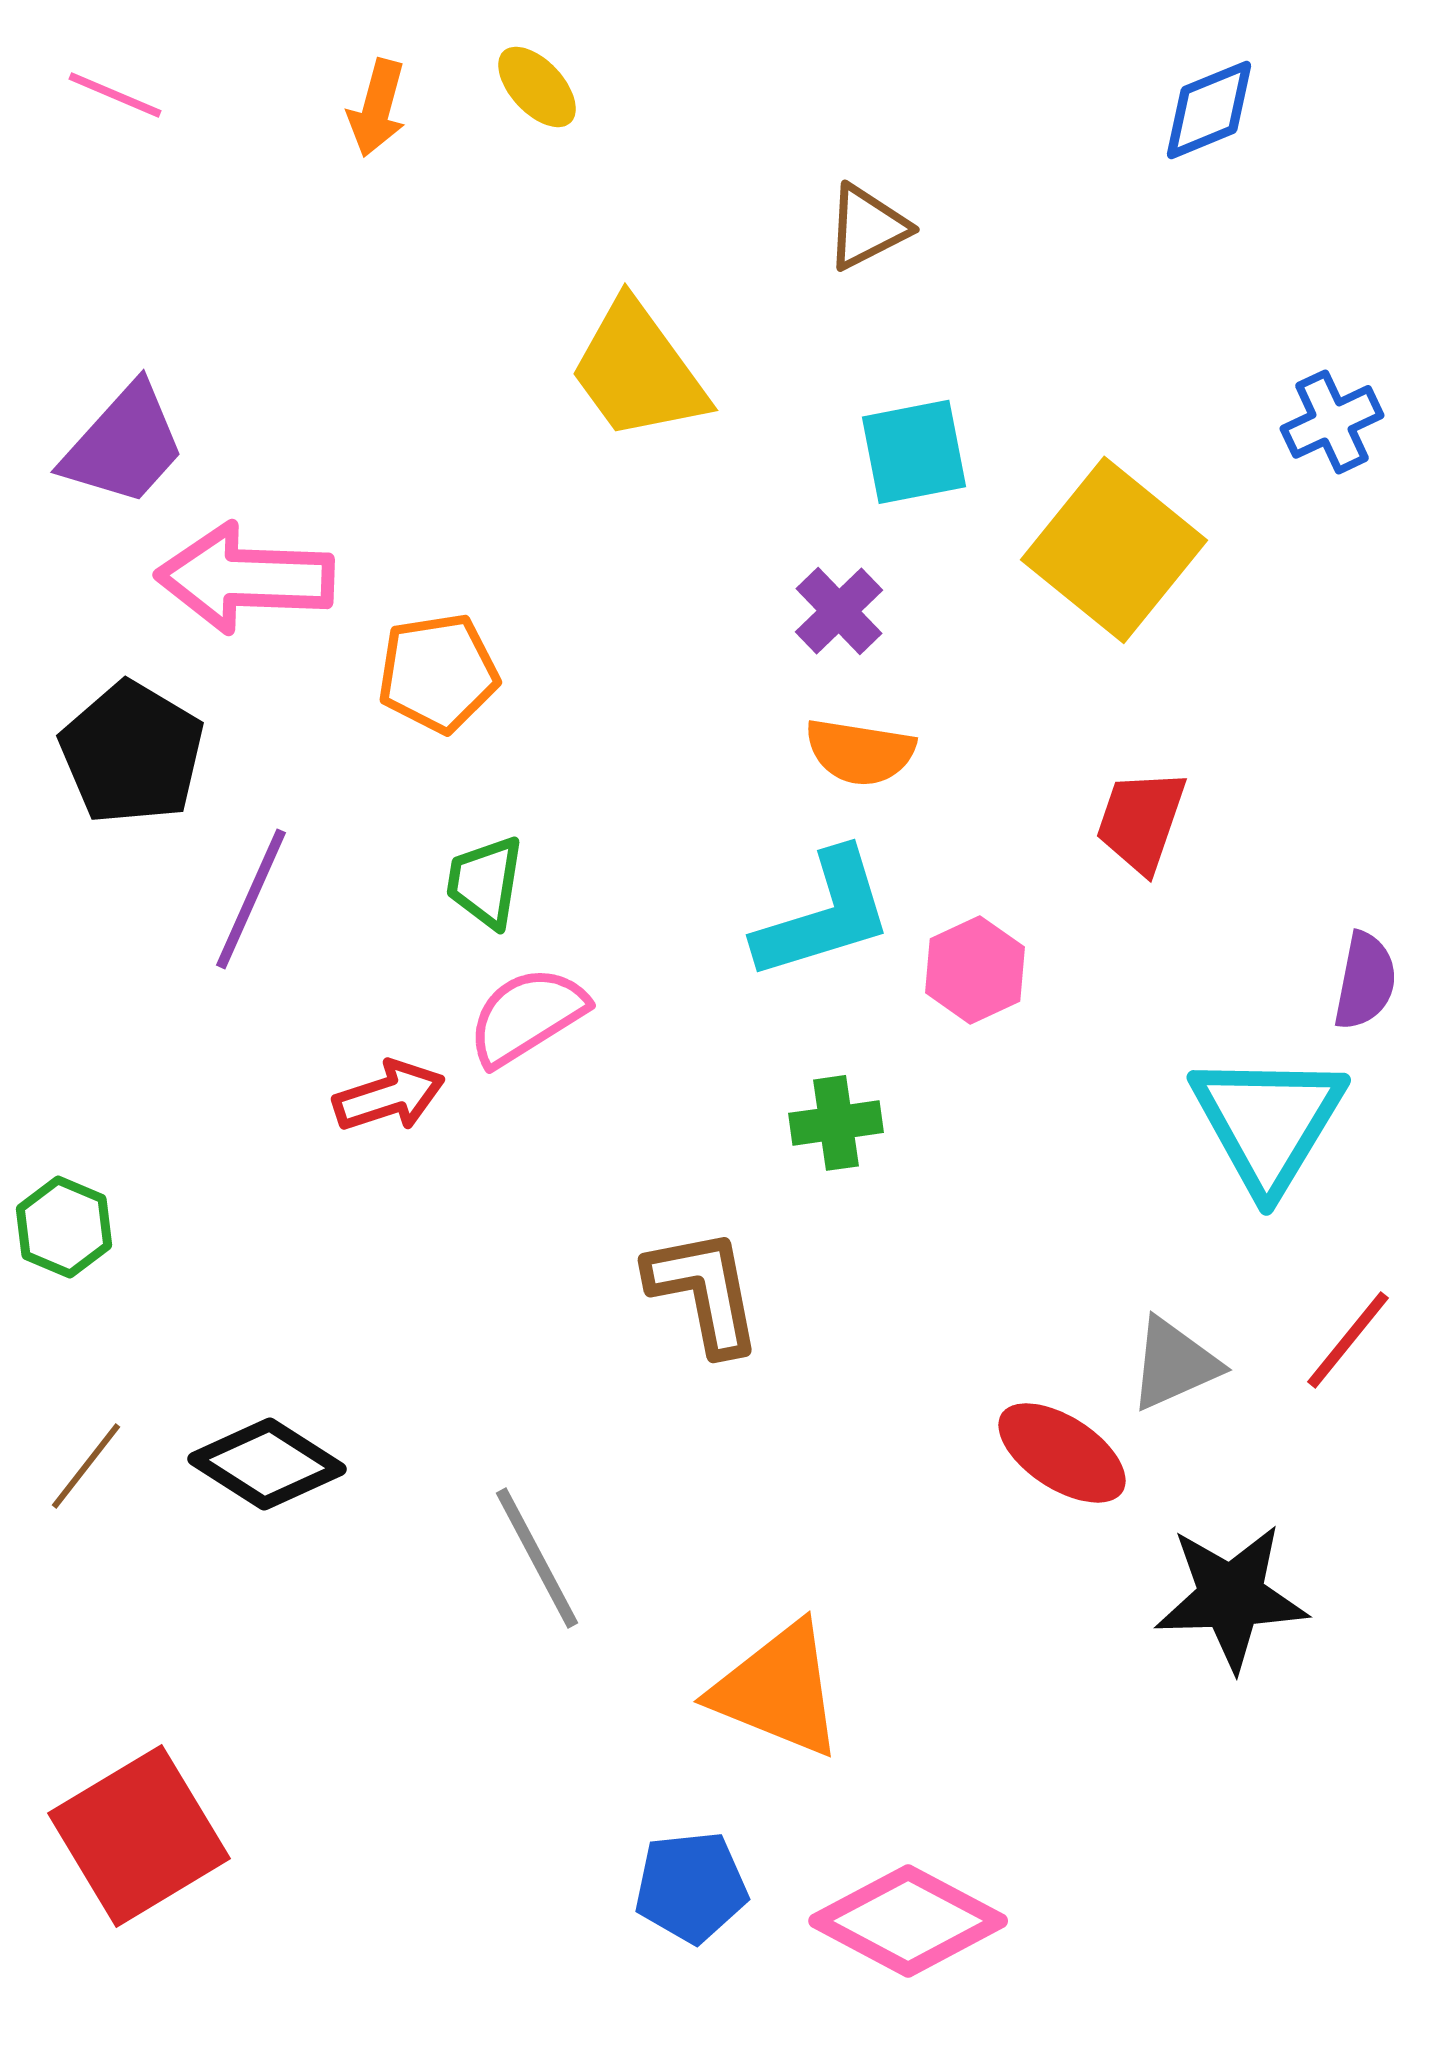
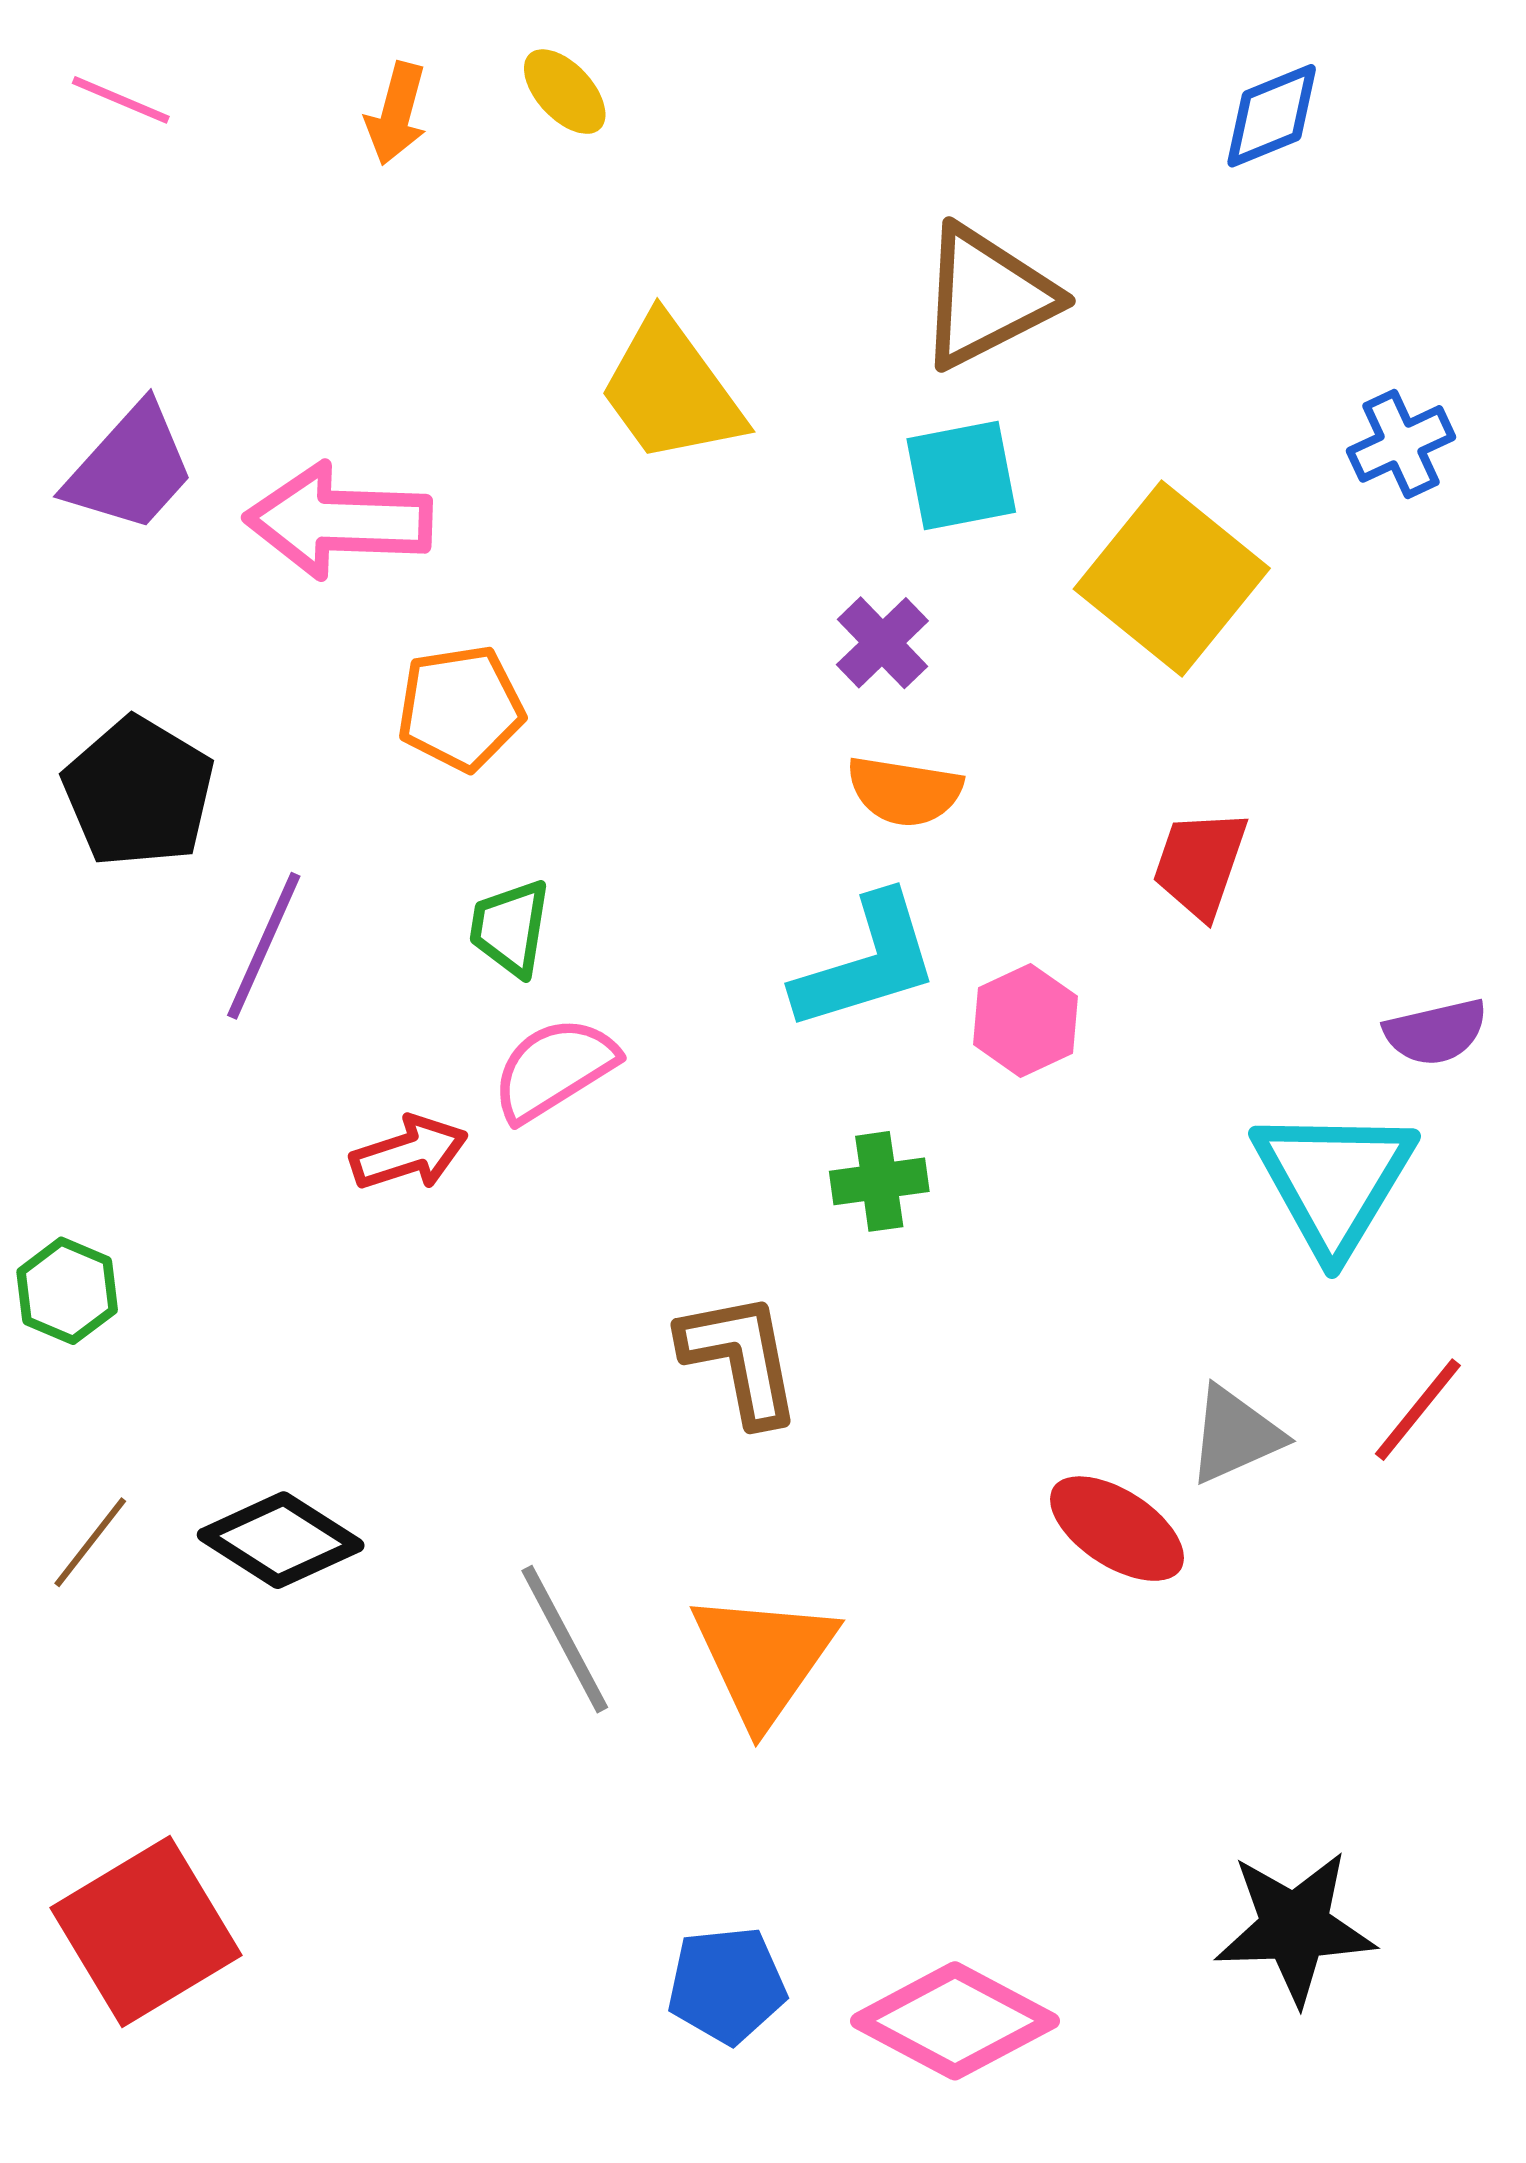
brown triangle: (867, 227) -> (987, 297), moved, size x1.6
pink arrow: (245, 578) -> (339, 521), moved
purple semicircle: (1365, 981) -> (1436, 1032), turned 66
black star: (1231, 1597) -> (1295, 1927), moved
orange triangle: (778, 1690) -> (764, 1658), moved, turned 43

